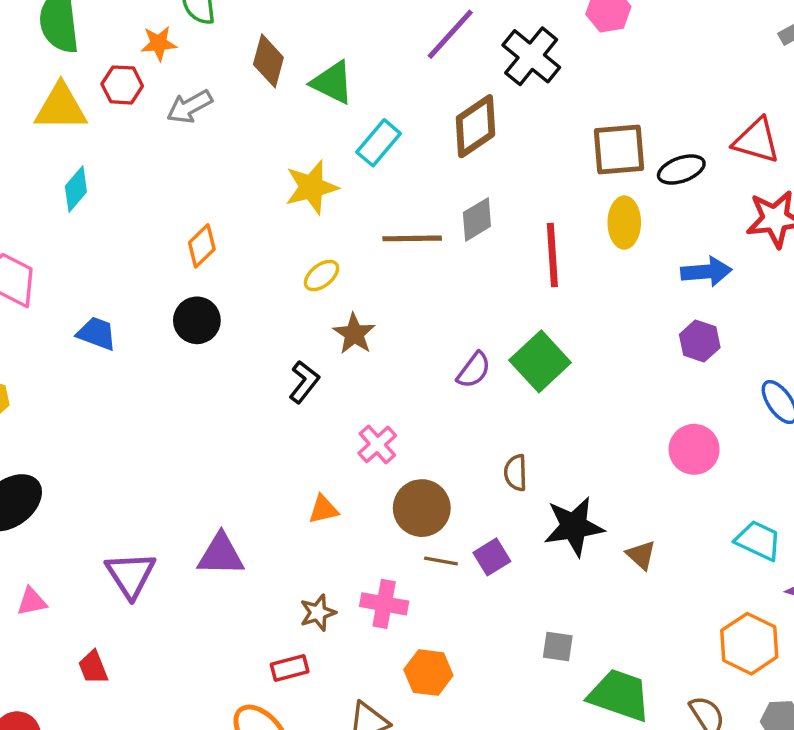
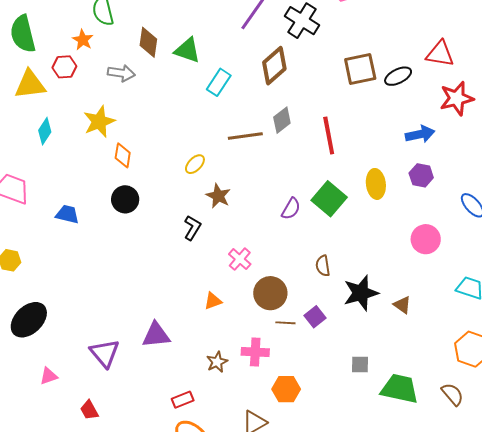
orange star: (159, 43) -> (83, 40), turned -30
gray arrow: (190, 107) -> (121, 73), moved, turned -136
yellow star: (312, 187) -> (99, 122), moved
yellow ellipse: (624, 223) -> (376, 184), moved
orange diamond: (202, 246) -> (123, 155), turned -30
red rectangle: (290, 668) -> (183, 400), moved

